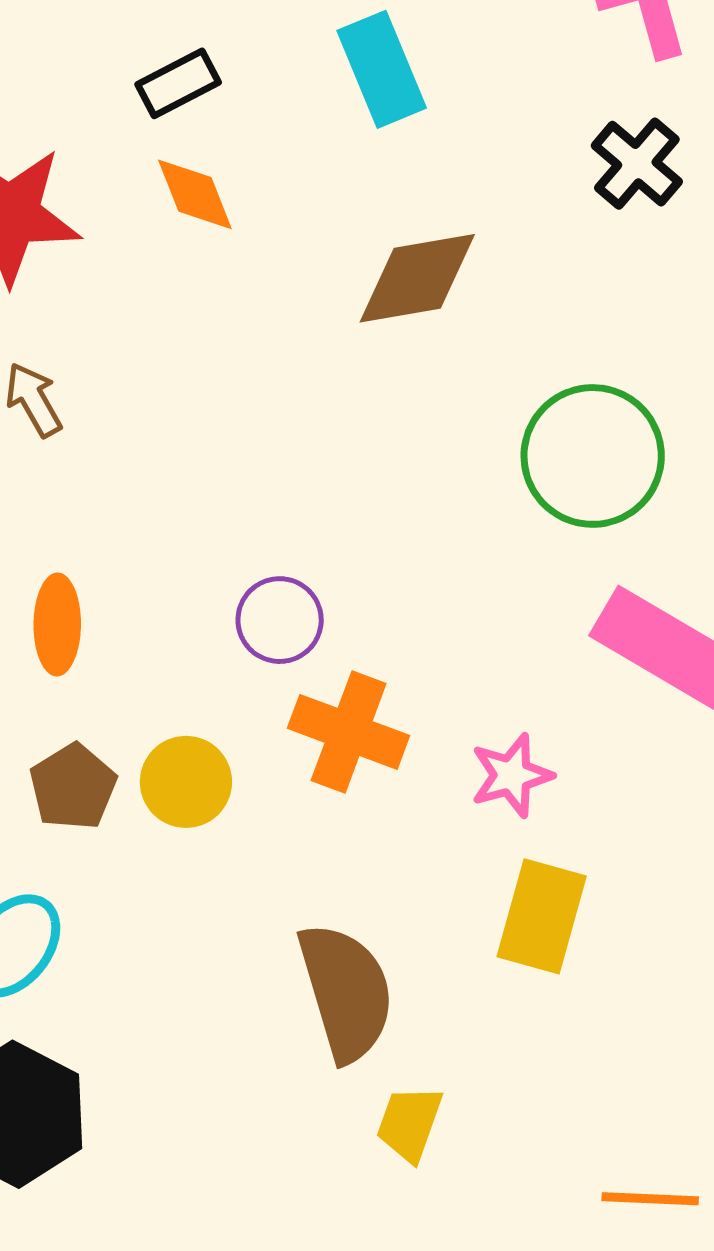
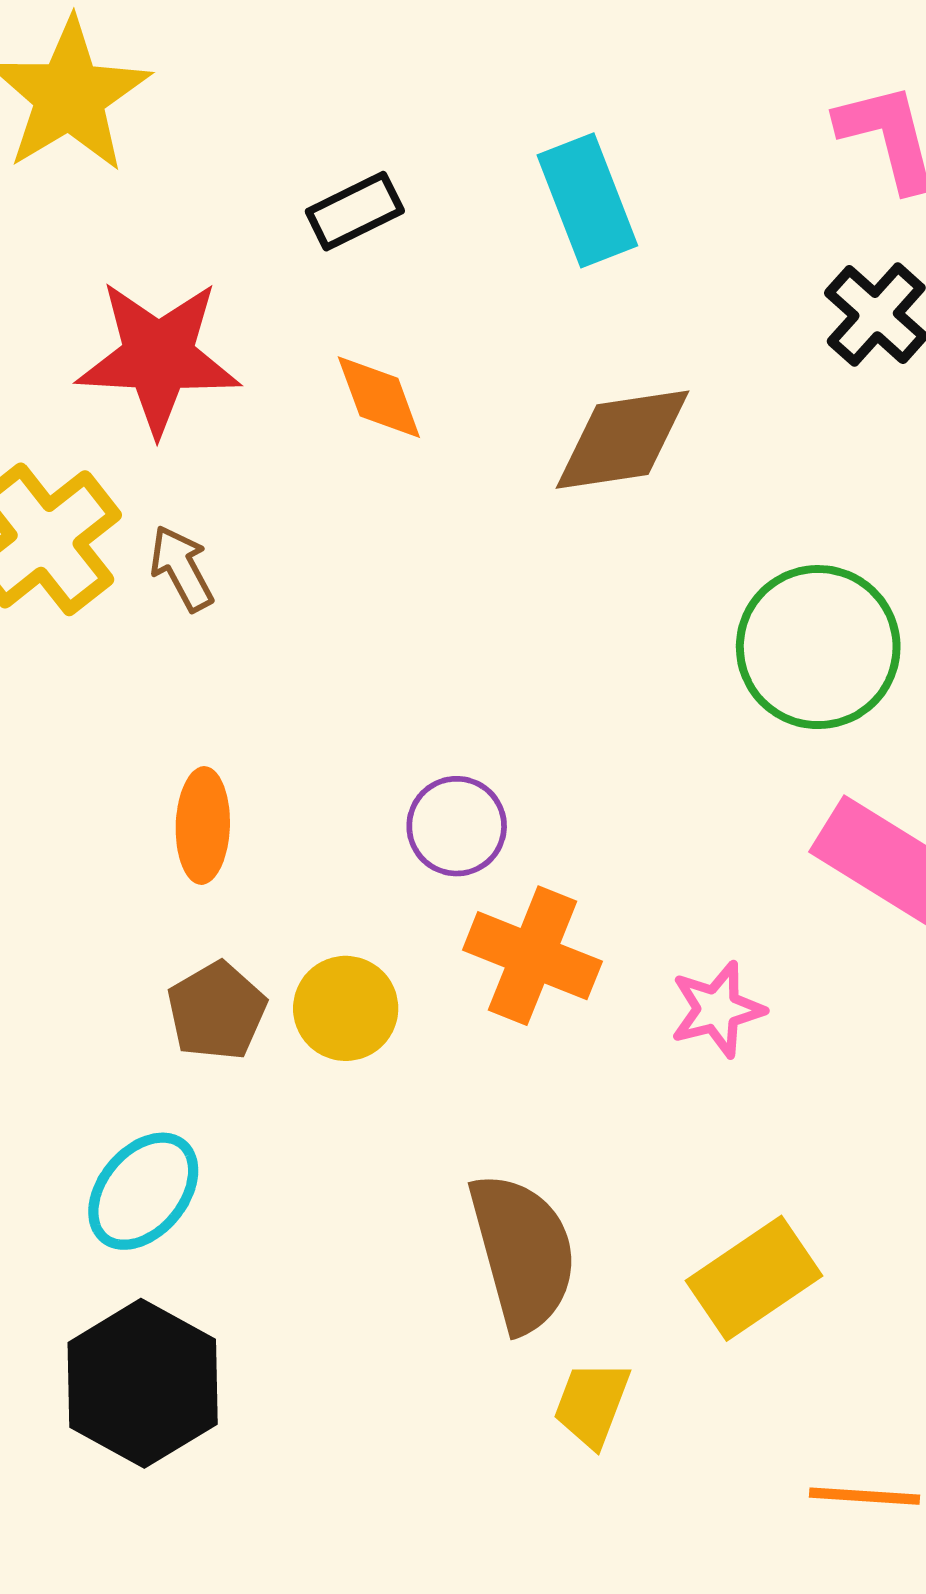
orange diamond: (195, 194) -> (379, 397), moved
yellow rectangle: (542, 916) -> (754, 1278), moved, turned 39

